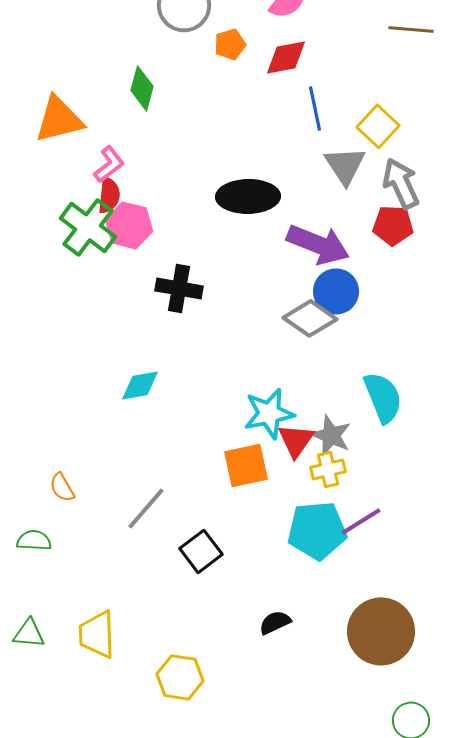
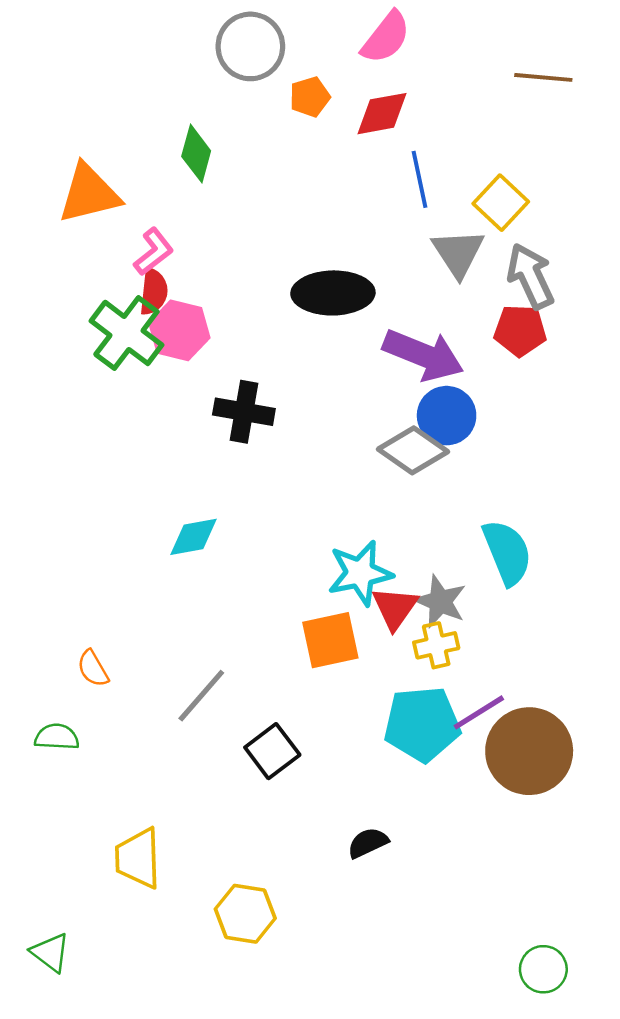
brown circle: (381, 631) -> (529, 751), moved
green triangle: (29, 633) -> (50, 952), moved, turned 32

